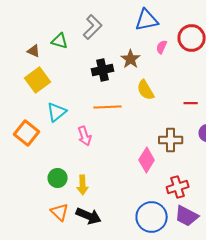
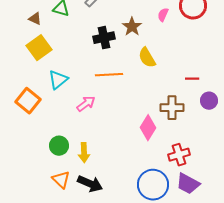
red line: (191, 103) -> (192, 79), moved
pink arrow: (85, 136) -> (86, 104), turned -108

